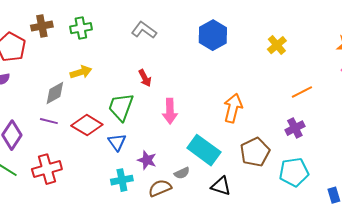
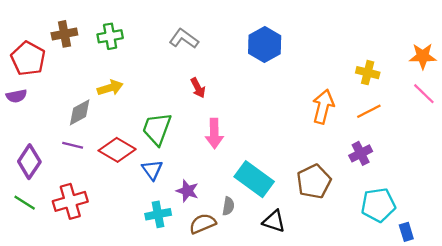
yellow cross: (277, 45) -> (368, 73), moved, turned -36
red arrow: (145, 78) -> (198, 88), moved
orange arrow: (233, 108) -> (323, 107), moved
cyan pentagon: (294, 172) -> (378, 205), moved
gray semicircle: (182, 173) -> (228, 206), turned -56

